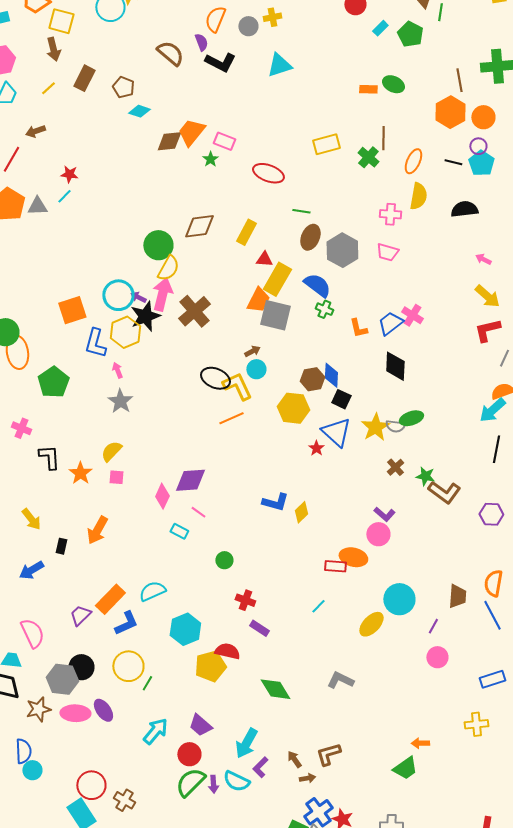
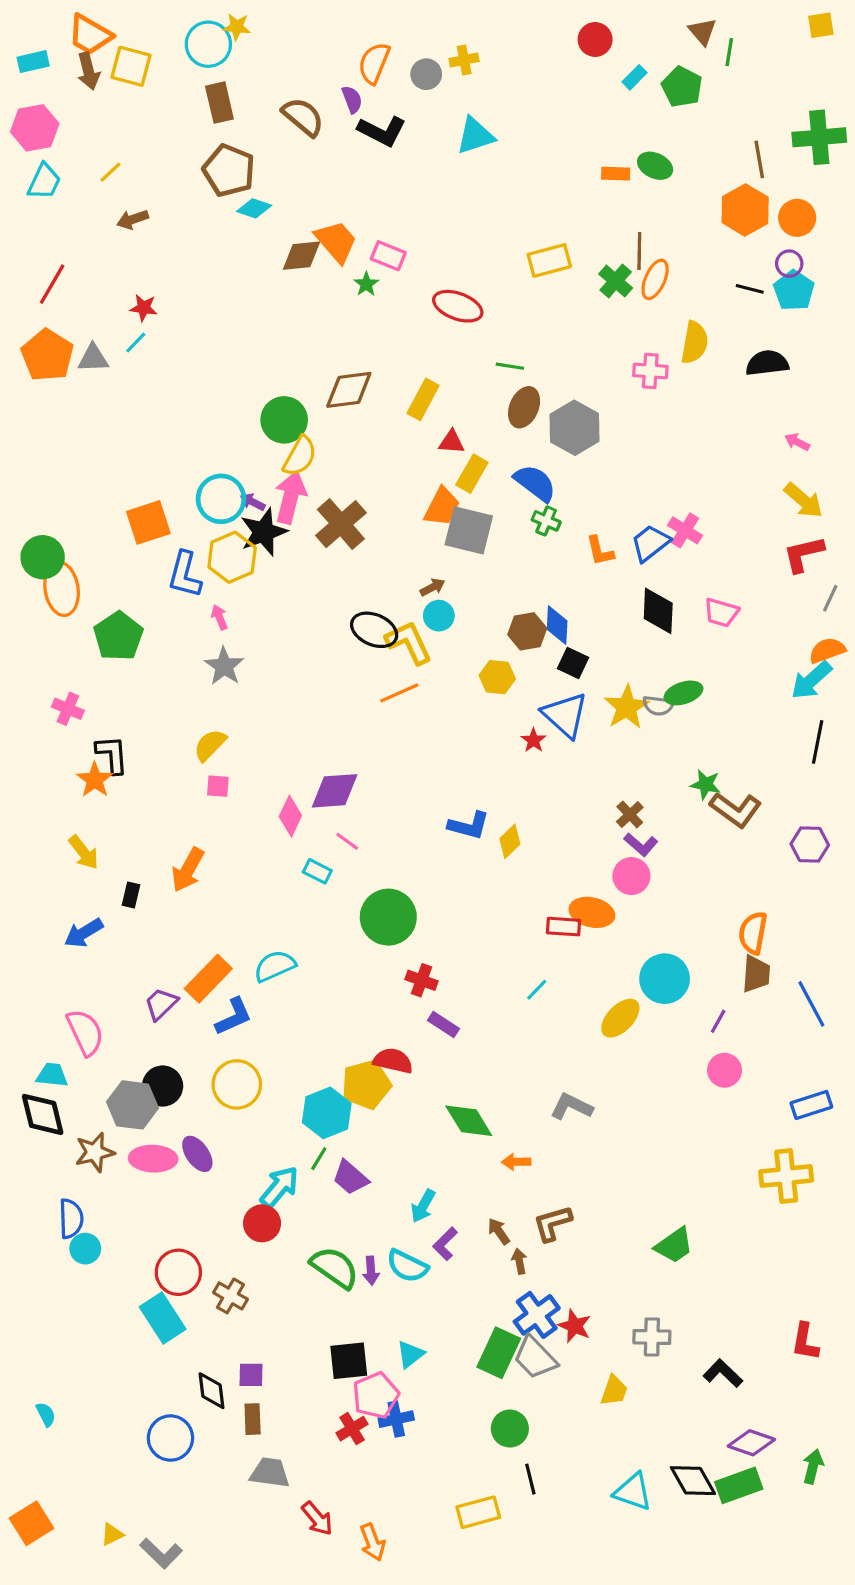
brown arrow: (53, 49) -> (88, 71), moved
brown rectangle: (84, 78) -> (219, 103), moved, turned -40
brown pentagon: (123, 87) -> (229, 170), size x1.5
brown arrow: (35, 131) -> (133, 219), moved
orange trapezoid: (191, 132) -> (336, 242), turned 100
orange ellipse: (413, 161) -> (655, 279), moved
pink trapezoid: (387, 252) -> (721, 612), moved
yellow rectangle: (277, 279) -> (472, 474), size x0.7
yellow hexagon: (293, 408) -> (497, 677), size x0.7
brown cross: (395, 467) -> (630, 815), moved
orange star: (80, 473) -> (95, 780), moved
green circle: (224, 560) -> (388, 917), size x2.0
orange semicircle: (493, 583) -> (753, 933), moved
cyan hexagon: (185, 629) -> (327, 1113), moved
green line: (147, 683) -> (319, 1159), moved
yellow cross: (476, 724) -> (786, 1176), size x1.4
cyan arrow: (246, 743) -> (423, 1206), size x0.7
orange arrow: (420, 743) -> (516, 1162), moved
red circle: (189, 754) -> (262, 1223), moved
brown arrow: (307, 778) -> (519, 1261), turned -91
green semicircle: (190, 782) -> (335, 1268), turned 80

